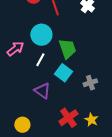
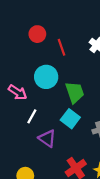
pink arrow: (15, 49) -> (18, 92), turned 72
white line: (40, 60) -> (32, 116), moved

